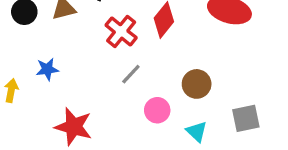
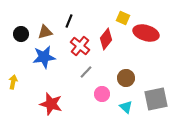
blue star: (47, 69) -> (44, 57), moved, size x1.6
gray square: (246, 118) -> (156, 99), size x1.4

